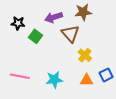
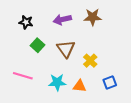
brown triangle: (70, 34) -> (66, 49), moved
green square: (36, 36) -> (37, 45), moved
orange triangle: (87, 80) -> (80, 86), moved

